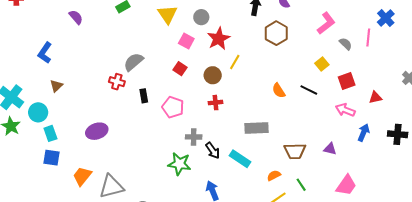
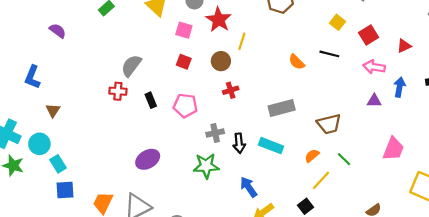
purple ellipse: (97, 131) -> (148, 159), moved
purple triangle: (330, 149) -> (374, 101), moved
black arrow: (213, 150) -> (239, 143), turned 42

